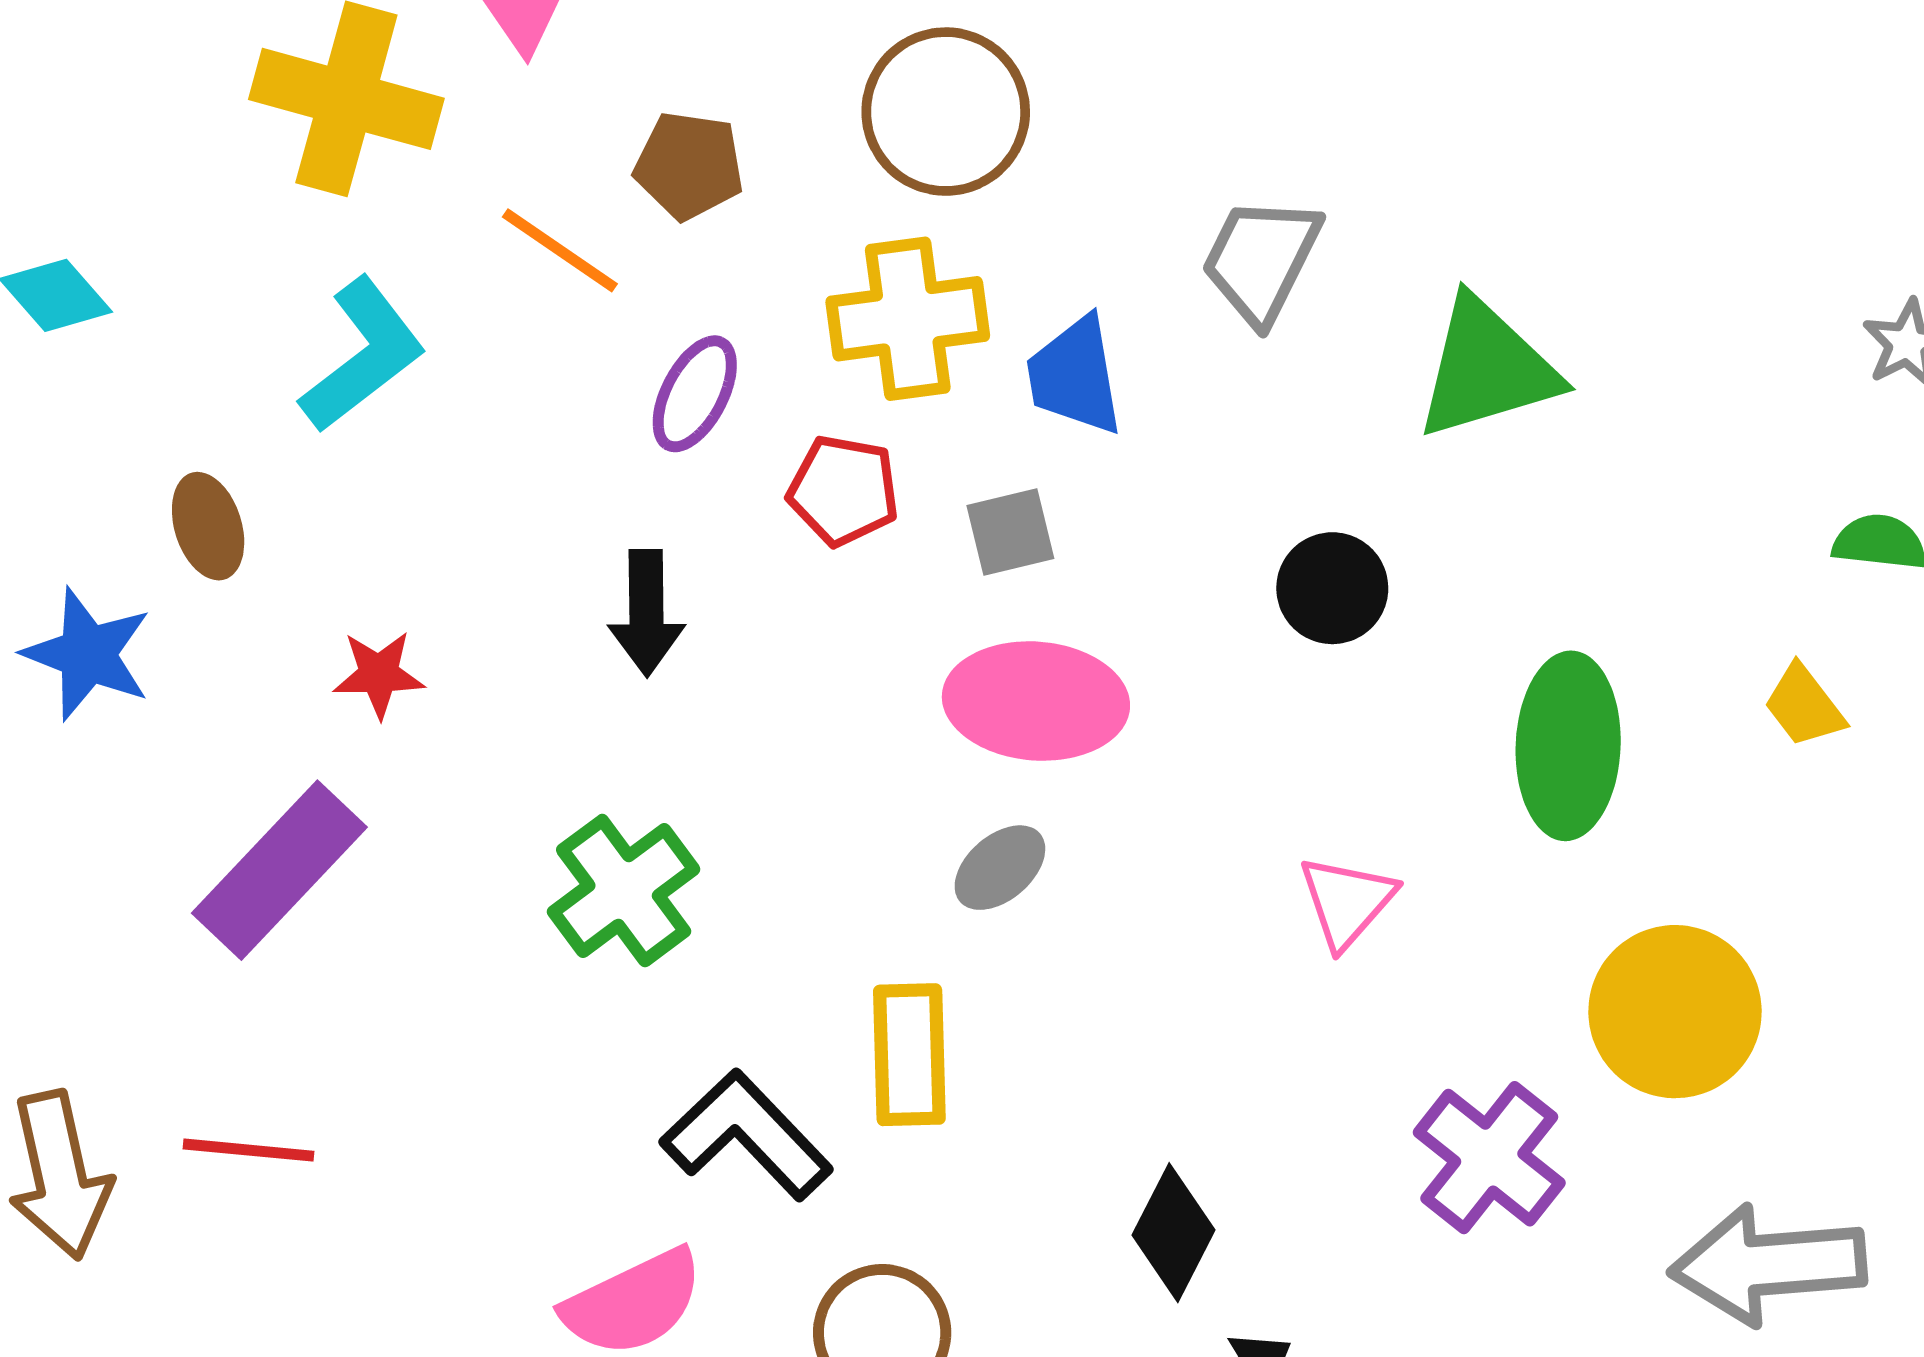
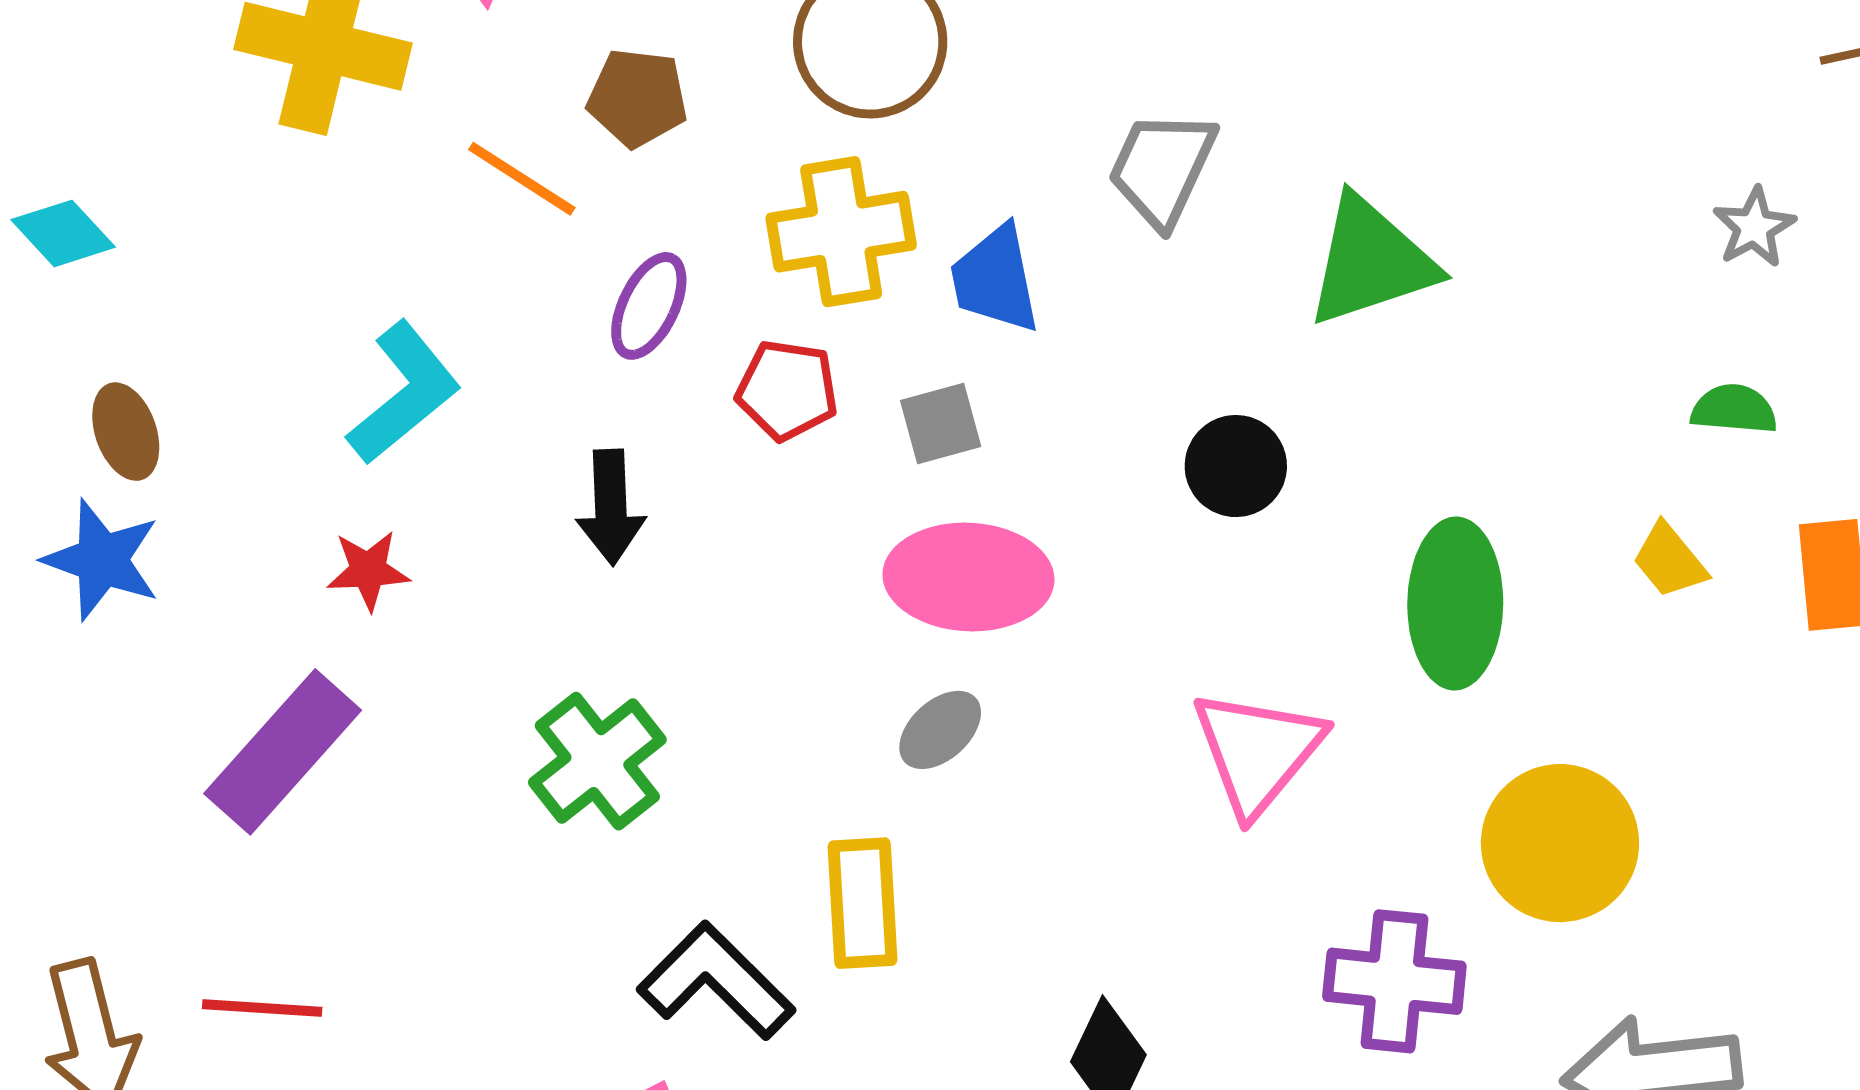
cyan L-shape: (363, 355) -> (404, 393), moved
brown ellipse: (208, 526) -> (126, 432), moved
pink triangle: (1347, 902) -> (1258, 752), size x1.5
purple cross: (1489, 1158) -> (1394, 981), turned -31

